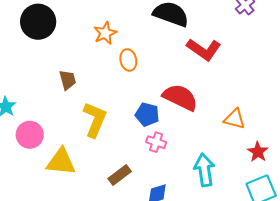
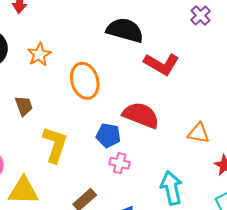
orange star: (105, 33) -> (39, 54), moved
orange ellipse: (128, 60) -> (85, 81), size x1.6

